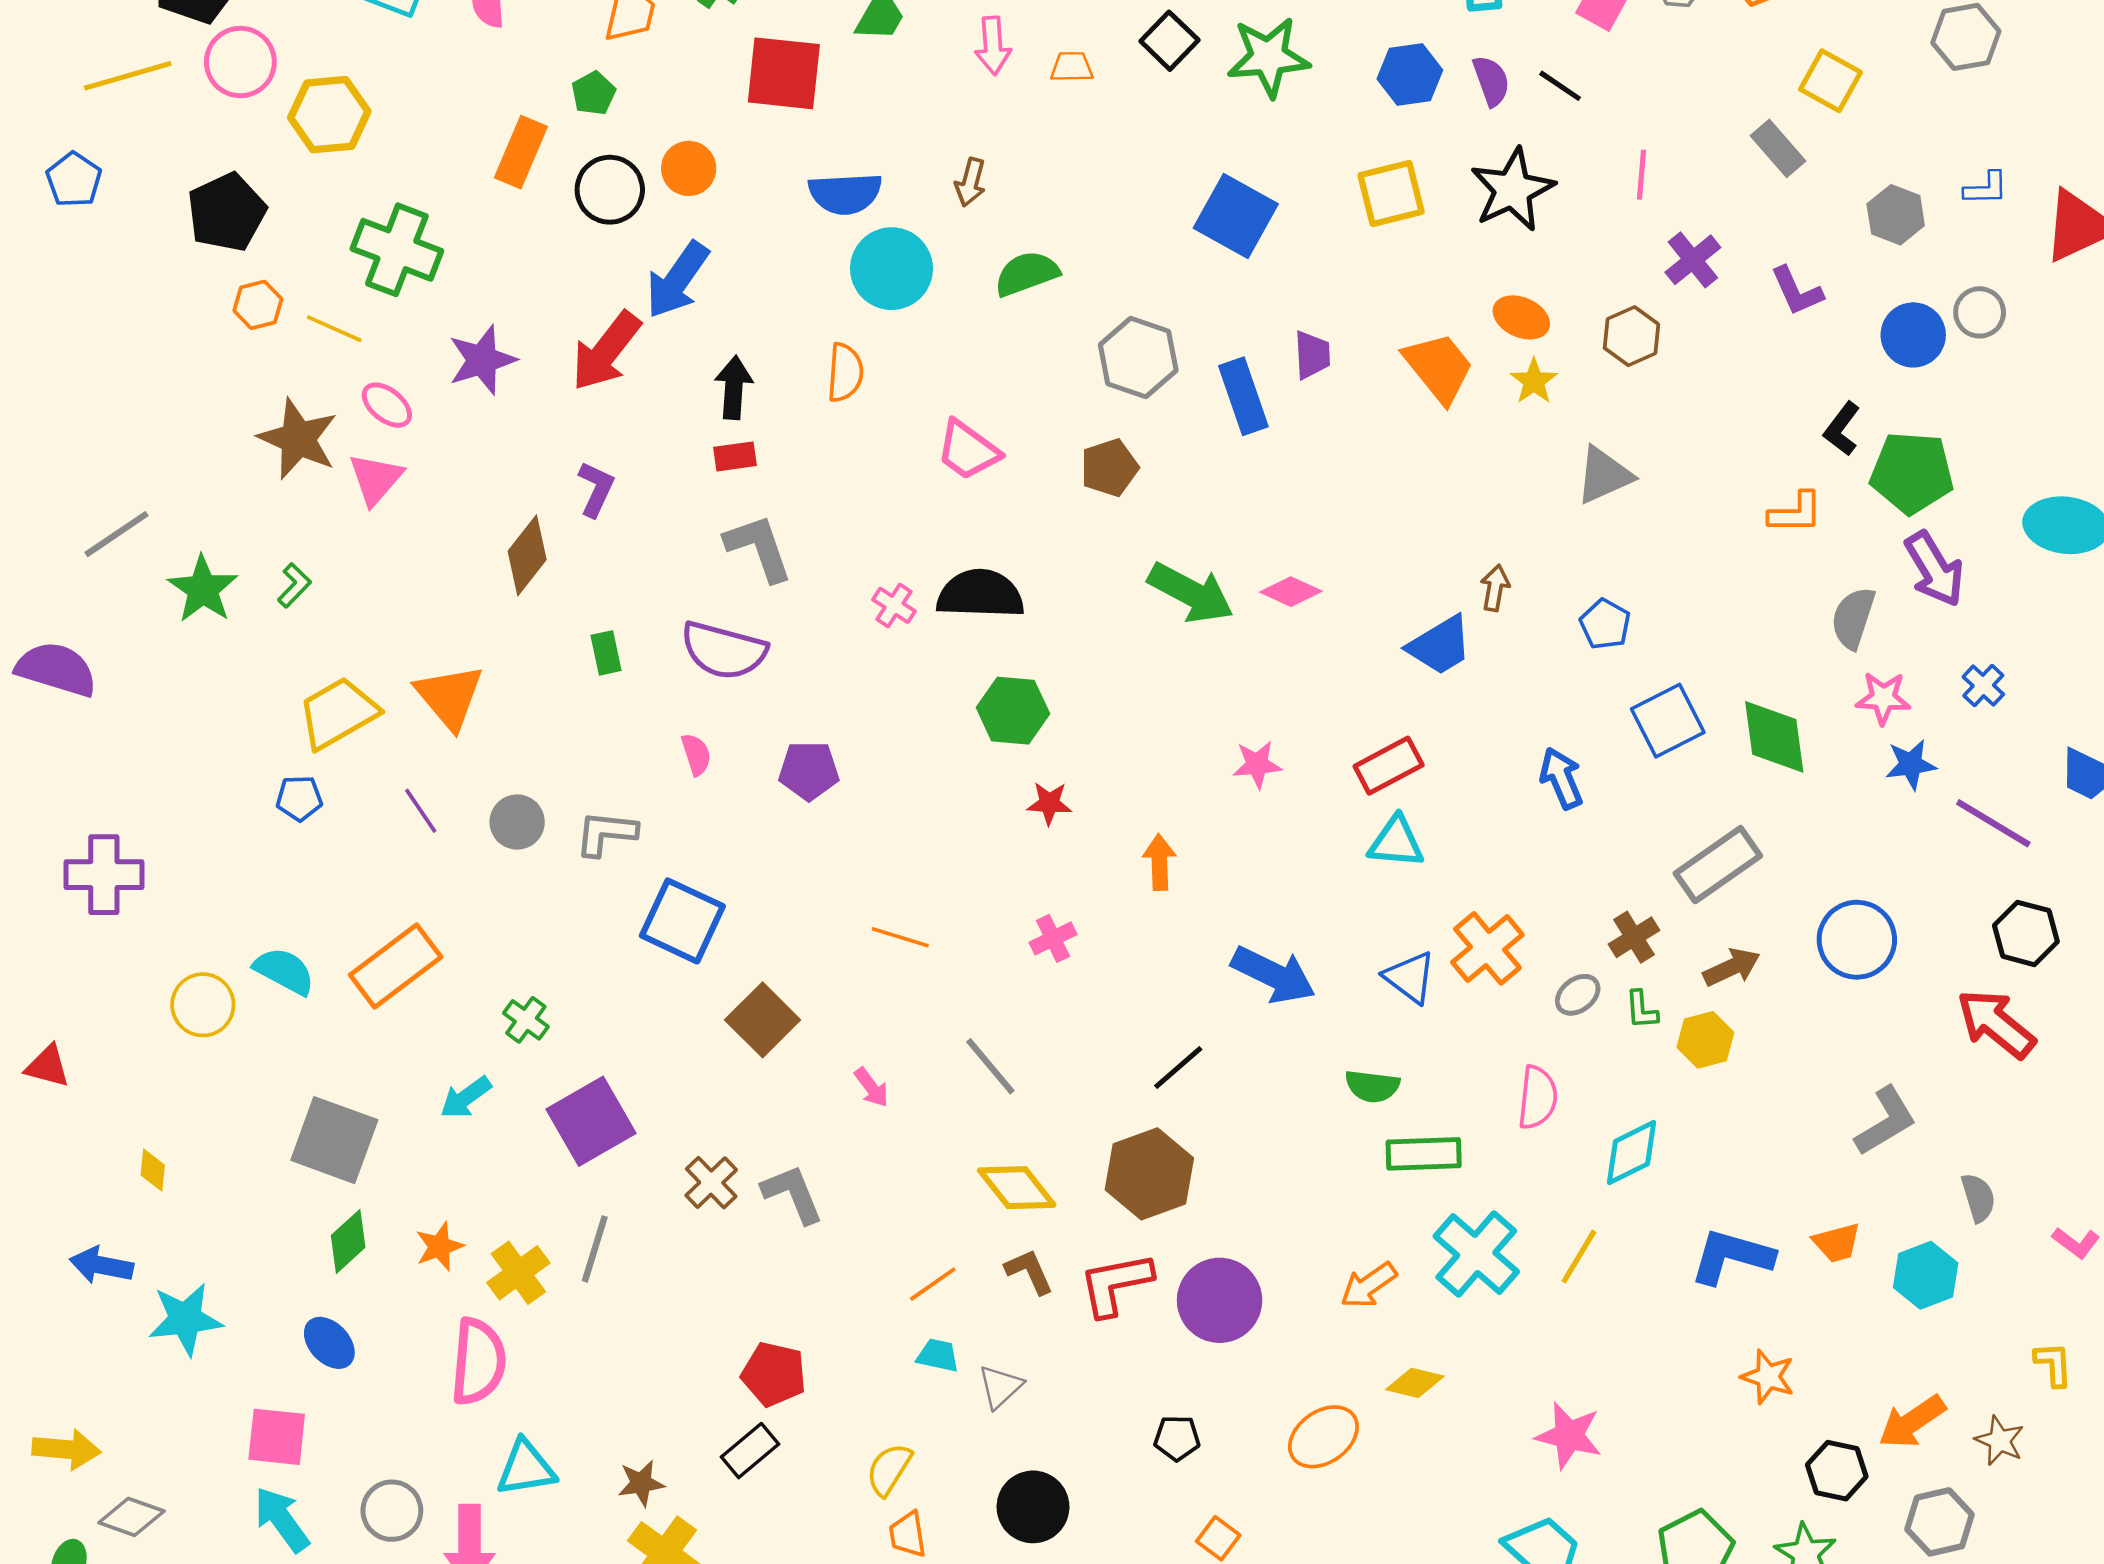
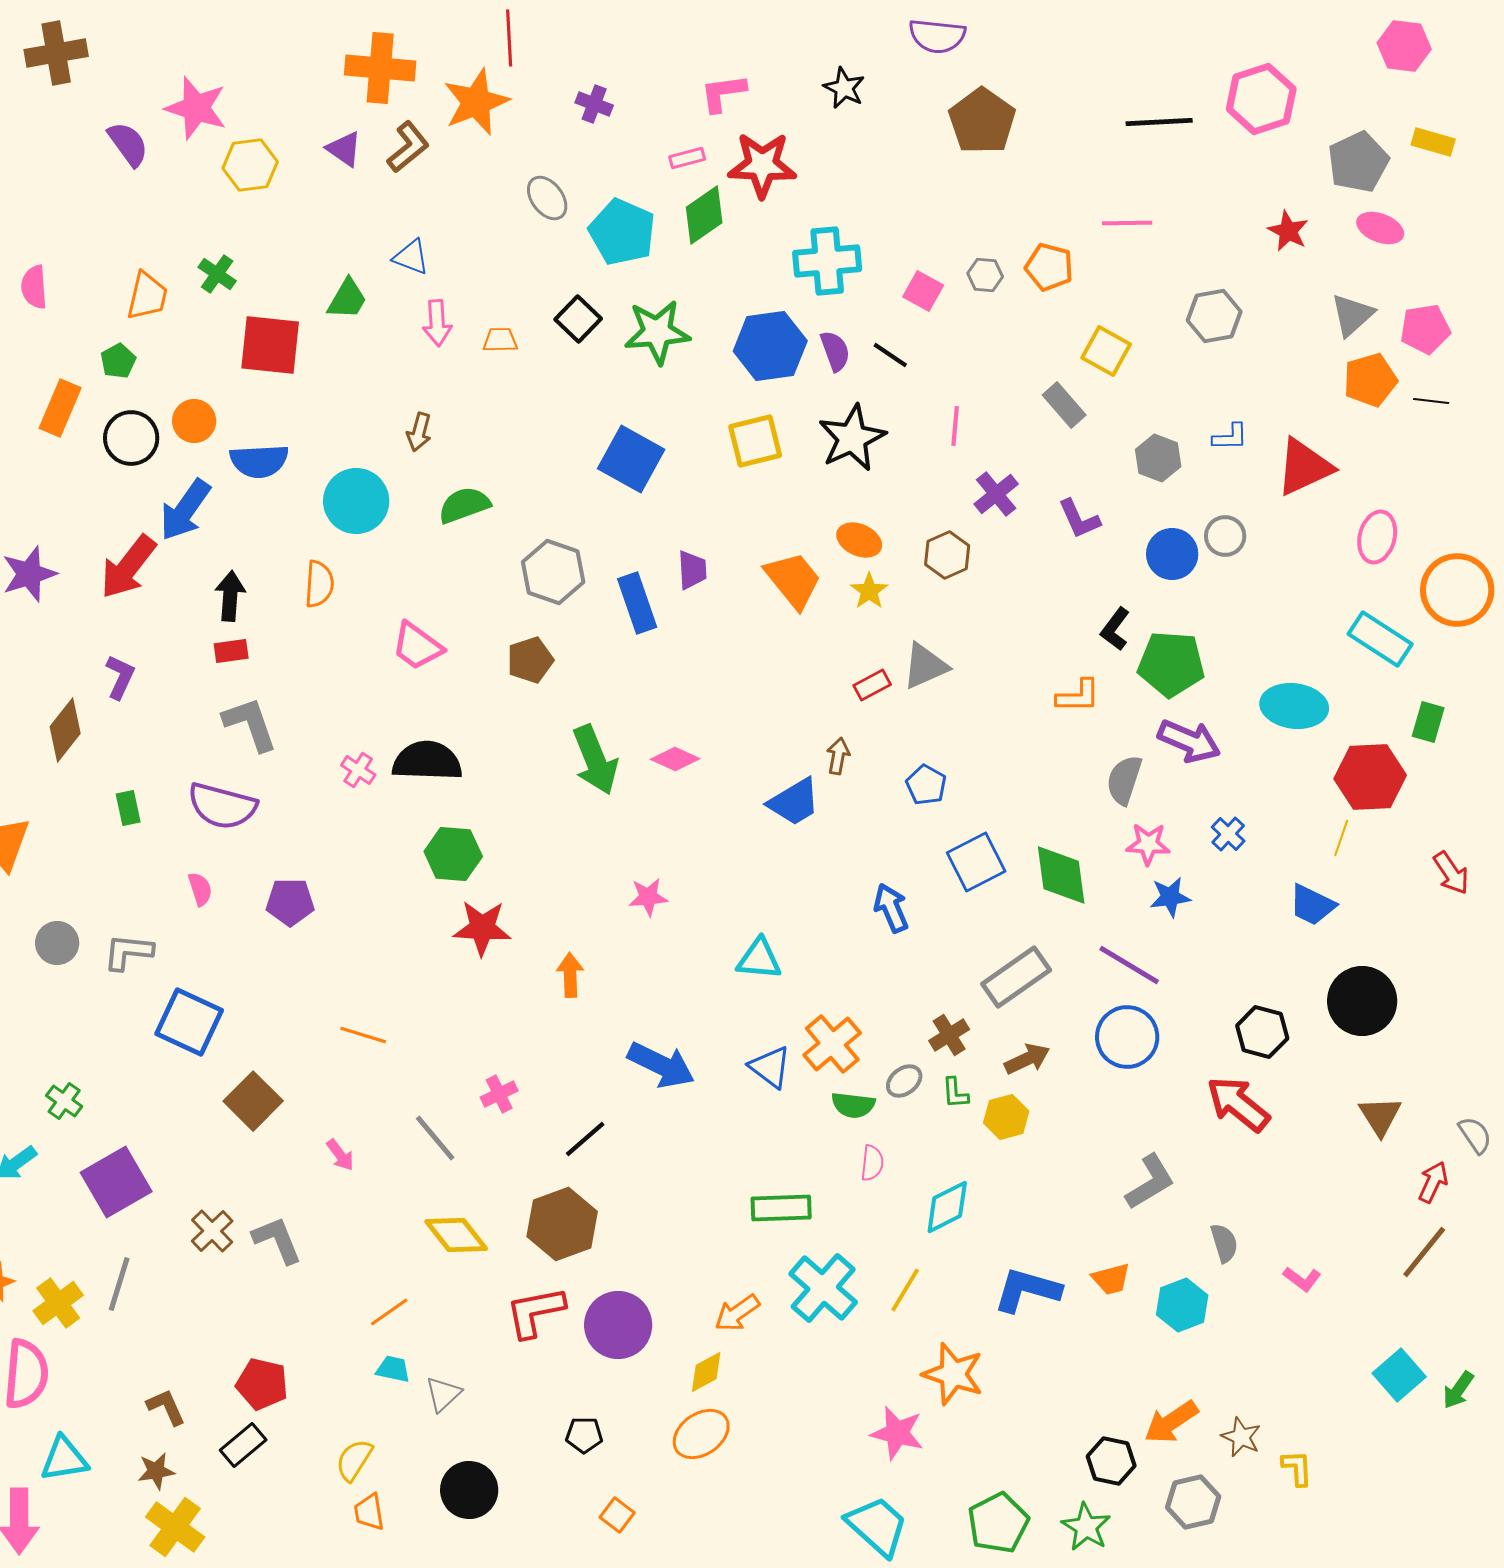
blue hexagon: (1410, 75) -> (770, 346), size x1.4
blue semicircle: (845, 193) -> (259, 461), moved
purple arrow: (1934, 569) -> (1189, 741), turned -36
green arrow: (1191, 593) -> (595, 760), turned 40
red rectangle: (1389, 766) -> (872, 685), moved, size x0.7
red star: (1049, 803) -> (482, 928), size x1.6
purple line: (1993, 823) -> (1129, 965), moved
pink cross: (1053, 938) -> (499, 1094), moved
green semicircle: (1372, 1086) -> (853, 1105), moved
pink semicircle: (1538, 1097) -> (872, 1163), size x0.7
brown L-shape: (1029, 1272) -> (166, 1407), moved
yellow L-shape: (2053, 1364) -> (1297, 1468), moved
orange star: (1768, 1377) -> (953, 1374), moved, size x1.4
yellow diamond: (1415, 1383) -> (706, 1372), moved, turned -42

